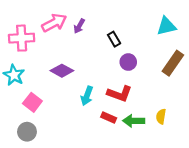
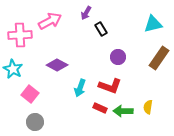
purple arrow: (79, 26) -> (86, 13), moved
black rectangle: (114, 39) -> (101, 29), moved
gray circle: (27, 132) -> (35, 122), moved

